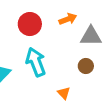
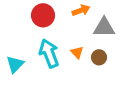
orange triangle: (64, 93) -> (77, 52), moved

